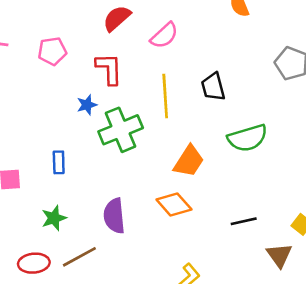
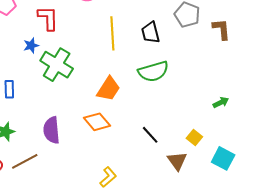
black trapezoid: (213, 87) -> (150, 32), moved
yellow line: (165, 96) -> (112, 33), moved
green cross: (121, 130) -> (57, 65), turned -36
black line: (244, 221) -> (150, 135), turned 60

